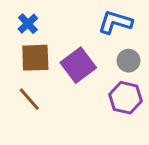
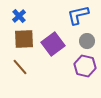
blue L-shape: (115, 22) -> (78, 15), turned -30

